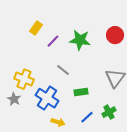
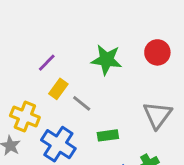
yellow rectangle: (36, 28) -> (58, 89), moved
purple line: (53, 41) -> (47, 63), moved

